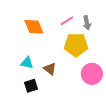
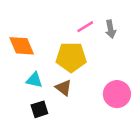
orange diamond: (34, 27) -> (22, 46), moved
yellow pentagon: (76, 45) -> (71, 57), moved

